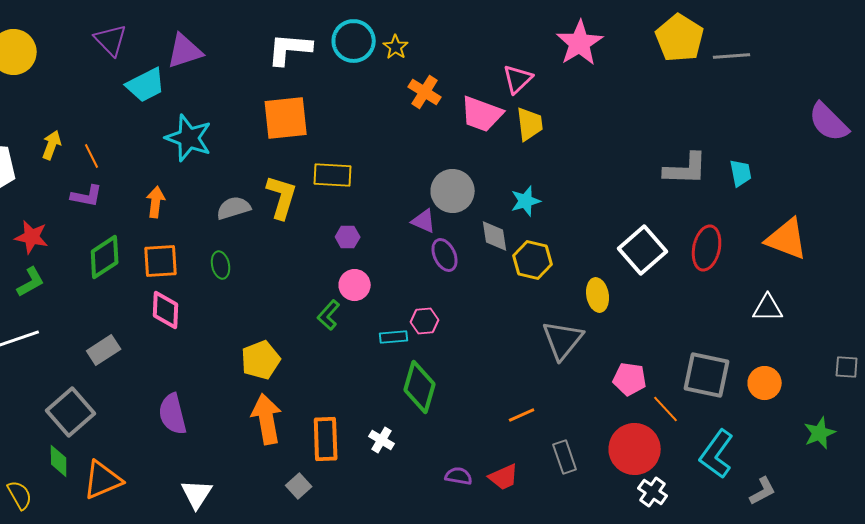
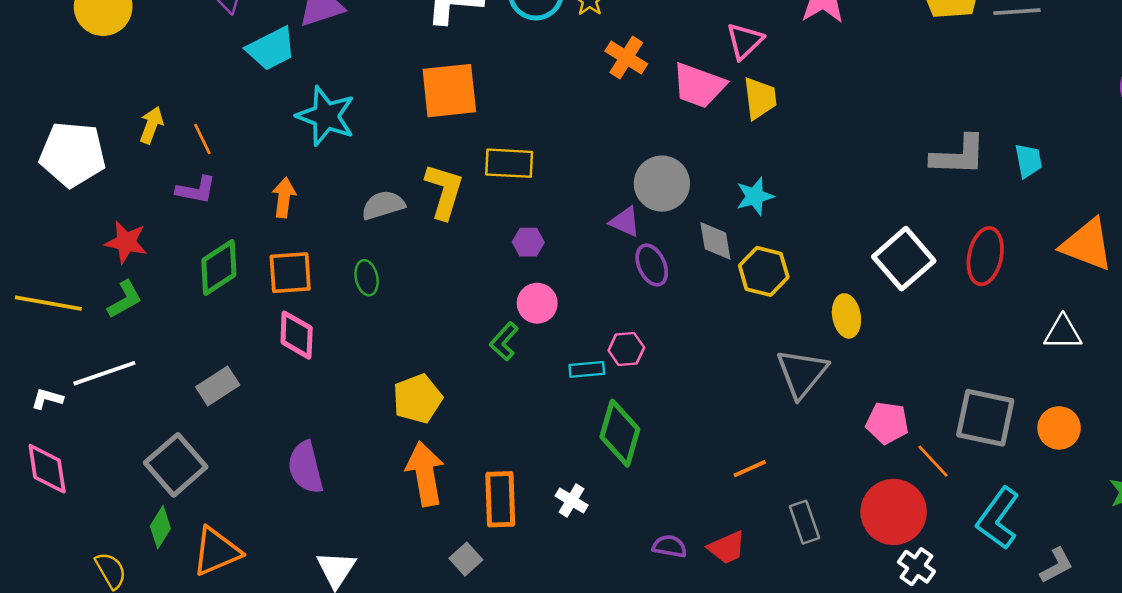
green diamond: (59, 461) -> (160, 527), turned 32

